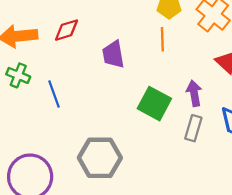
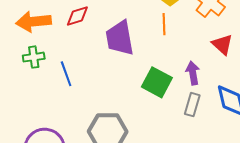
purple trapezoid: (113, 54) -> (120, 38), size x1.4
green cross: (18, 75) -> (34, 57), turned -30

